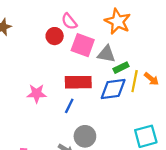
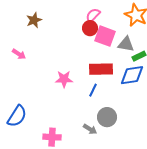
pink semicircle: (69, 21) -> (93, 15), turned 84
red circle: (55, 36) -> (90, 28), moved

